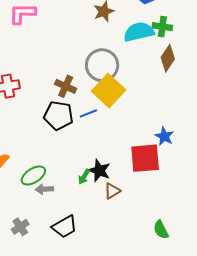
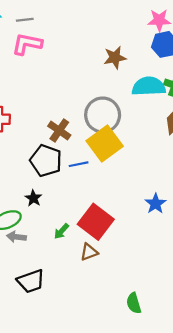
red square: (145, 158) -> (96, 222), moved, turned 32
black star: (99, 171) -> (33, 198), moved, size x0.7

